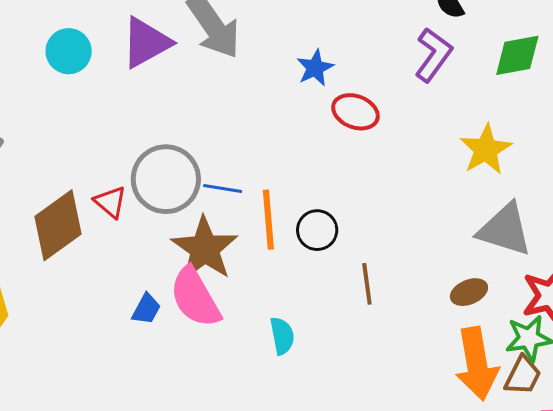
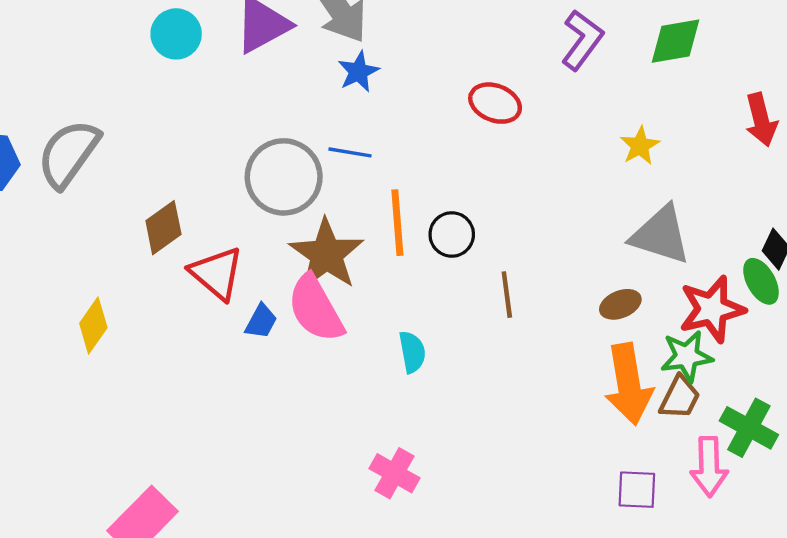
blue star: (315, 68) -> (358, 72), moved
yellow star: (486, 149) -> (640, 146), size x0.7
blue line: (223, 189) -> (350, 152), moved
red triangle: (110, 202) -> (217, 273), moved, size x1.5
brown diamond: (58, 225) -> (163, 228), size x0.7

